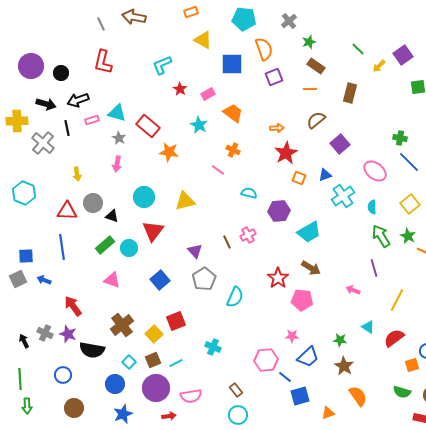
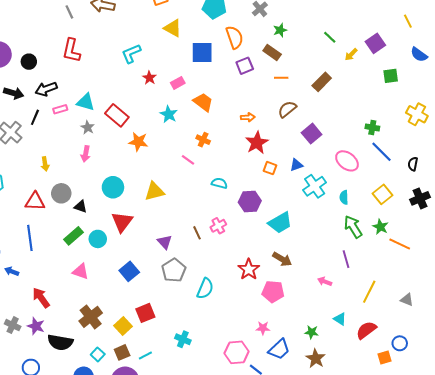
brown rectangle: (316, 66) -> (272, 52), moved
brown rectangle: (350, 93) -> (322, 82), turned 30
black line: (67, 128) -> (35, 117), turned 35

